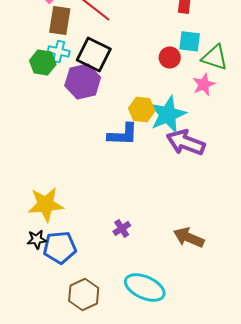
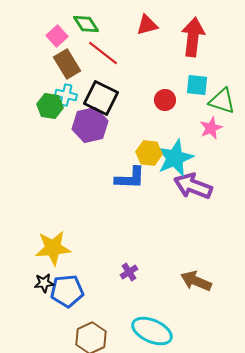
brown rectangle: (60, 20) -> (67, 64), turned -40
red circle: (170, 57) -> (165, 100), moved

